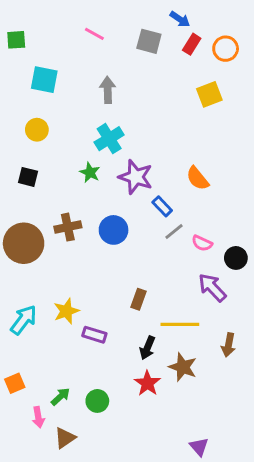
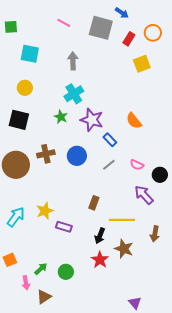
gray square: (149, 41) -> (101, 28), size x1.4
red rectangle: (192, 44) -> (129, 39), moved
black square: (28, 177) -> (19, 120), size x1.5
gray line: (174, 231) -> (109, 165), moved

